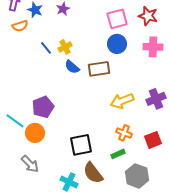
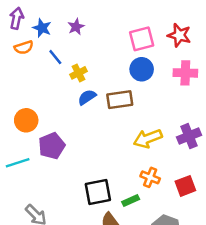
blue line: (46, 48) -> (55, 57), moved
blue semicircle: (72, 67) -> (87, 97), turned 105
cyan line: (15, 121) -> (18, 163), turned -54
orange circle: (35, 133) -> (26, 120), moved
green rectangle: (118, 154) -> (131, 201), moved

